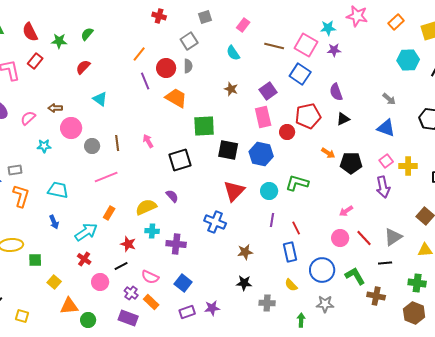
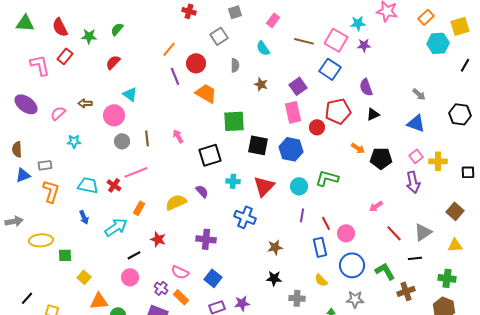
cyan hexagon: (408, 60) -> (438, 43), moved
gray semicircle: (188, 66) -> (235, 65), moved
pink circle: (71, 128) -> (114, 115), moved
cyan cross: (152, 231) -> (233, 181), moved
pink circle: (340, 238) -> (346, 233), moved
red cross: (84, 259) -> (114, 185), moved
black line: (121, 266) -> (134, 255), moved
brown cross: (376, 296) -> (406, 291), turned -30

